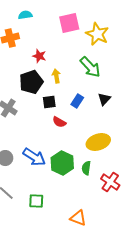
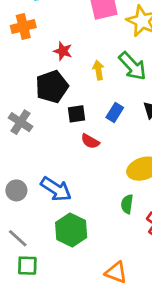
yellow arrow: (56, 76) -> (98, 70), moved
green hexagon: (62, 163) -> (71, 230), moved
green square: (36, 201) -> (27, 266), moved

